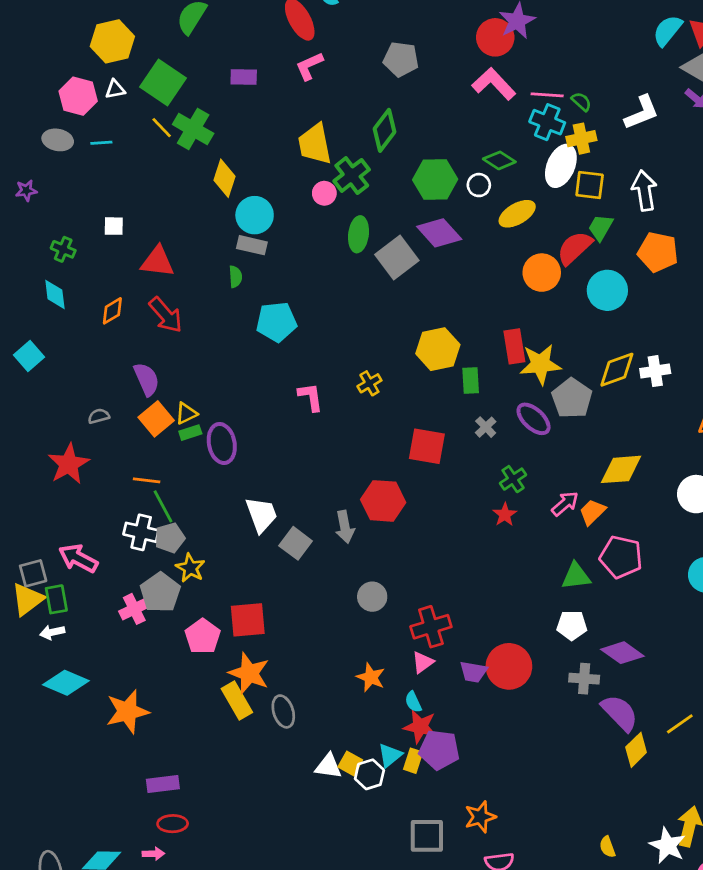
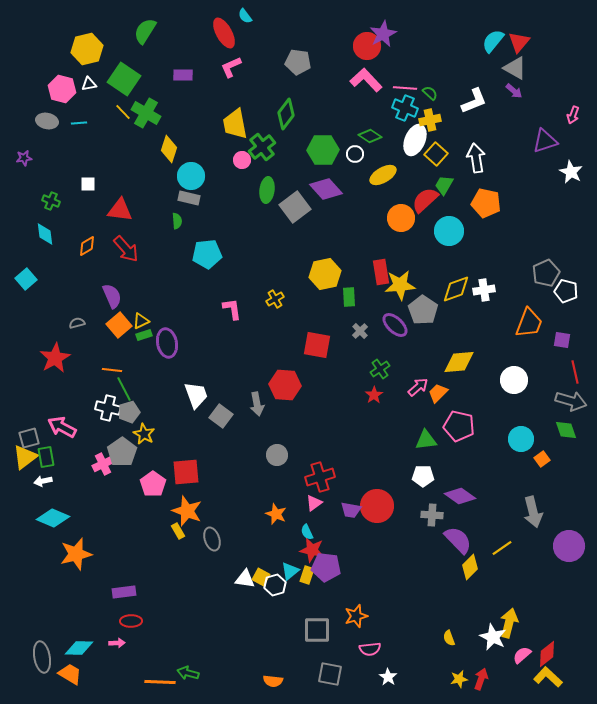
yellow square: (590, 185) -> (436, 154), turned 35
yellow rectangle: (237, 701) -> (178, 531), size x0.6
orange star: (127, 711) -> (76, 554), moved

